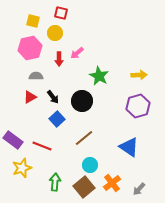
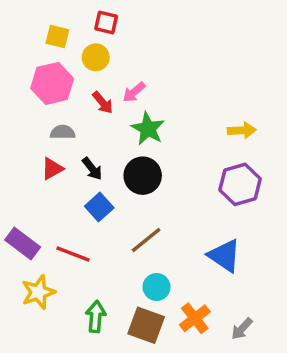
red arrow: (59, 59) -> (103, 103), turned -40
green star: (99, 76) -> (148, 129), moved
brown square: (84, 187) -> (146, 325), turned -30

